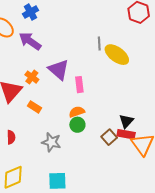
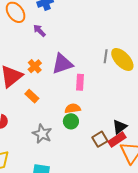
purple arrow: (30, 41) -> (39, 31), size x0.6
gray line: (99, 43) -> (106, 56), moved
purple triangle: (59, 70) -> (62, 64), turned 50
red rectangle: (126, 134) -> (117, 139), turned -54

